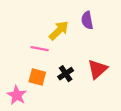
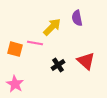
red triangle: (97, 69) -> (86, 61), turned -36
orange square: (37, 77) -> (15, 49), moved

